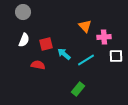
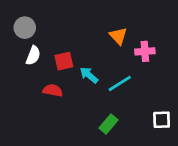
gray circle: (23, 12) -> (25, 28), moved
white square: (116, 56) -> (162, 120), moved

